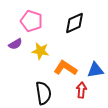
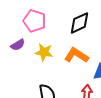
orange L-shape: (65, 68) -> (76, 55), moved

